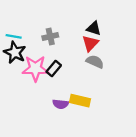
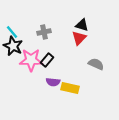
cyan line: (14, 36) -> (12, 32), turned 40
gray semicircle: (95, 62) -> (96, 64), moved
purple semicircle: (61, 104) -> (53, 82), moved

